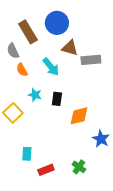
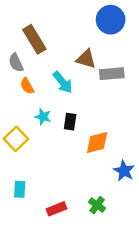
blue circle: (57, 23) -> (111, 20), moved
cyan rectangle: (27, 154) -> (20, 189), moved

